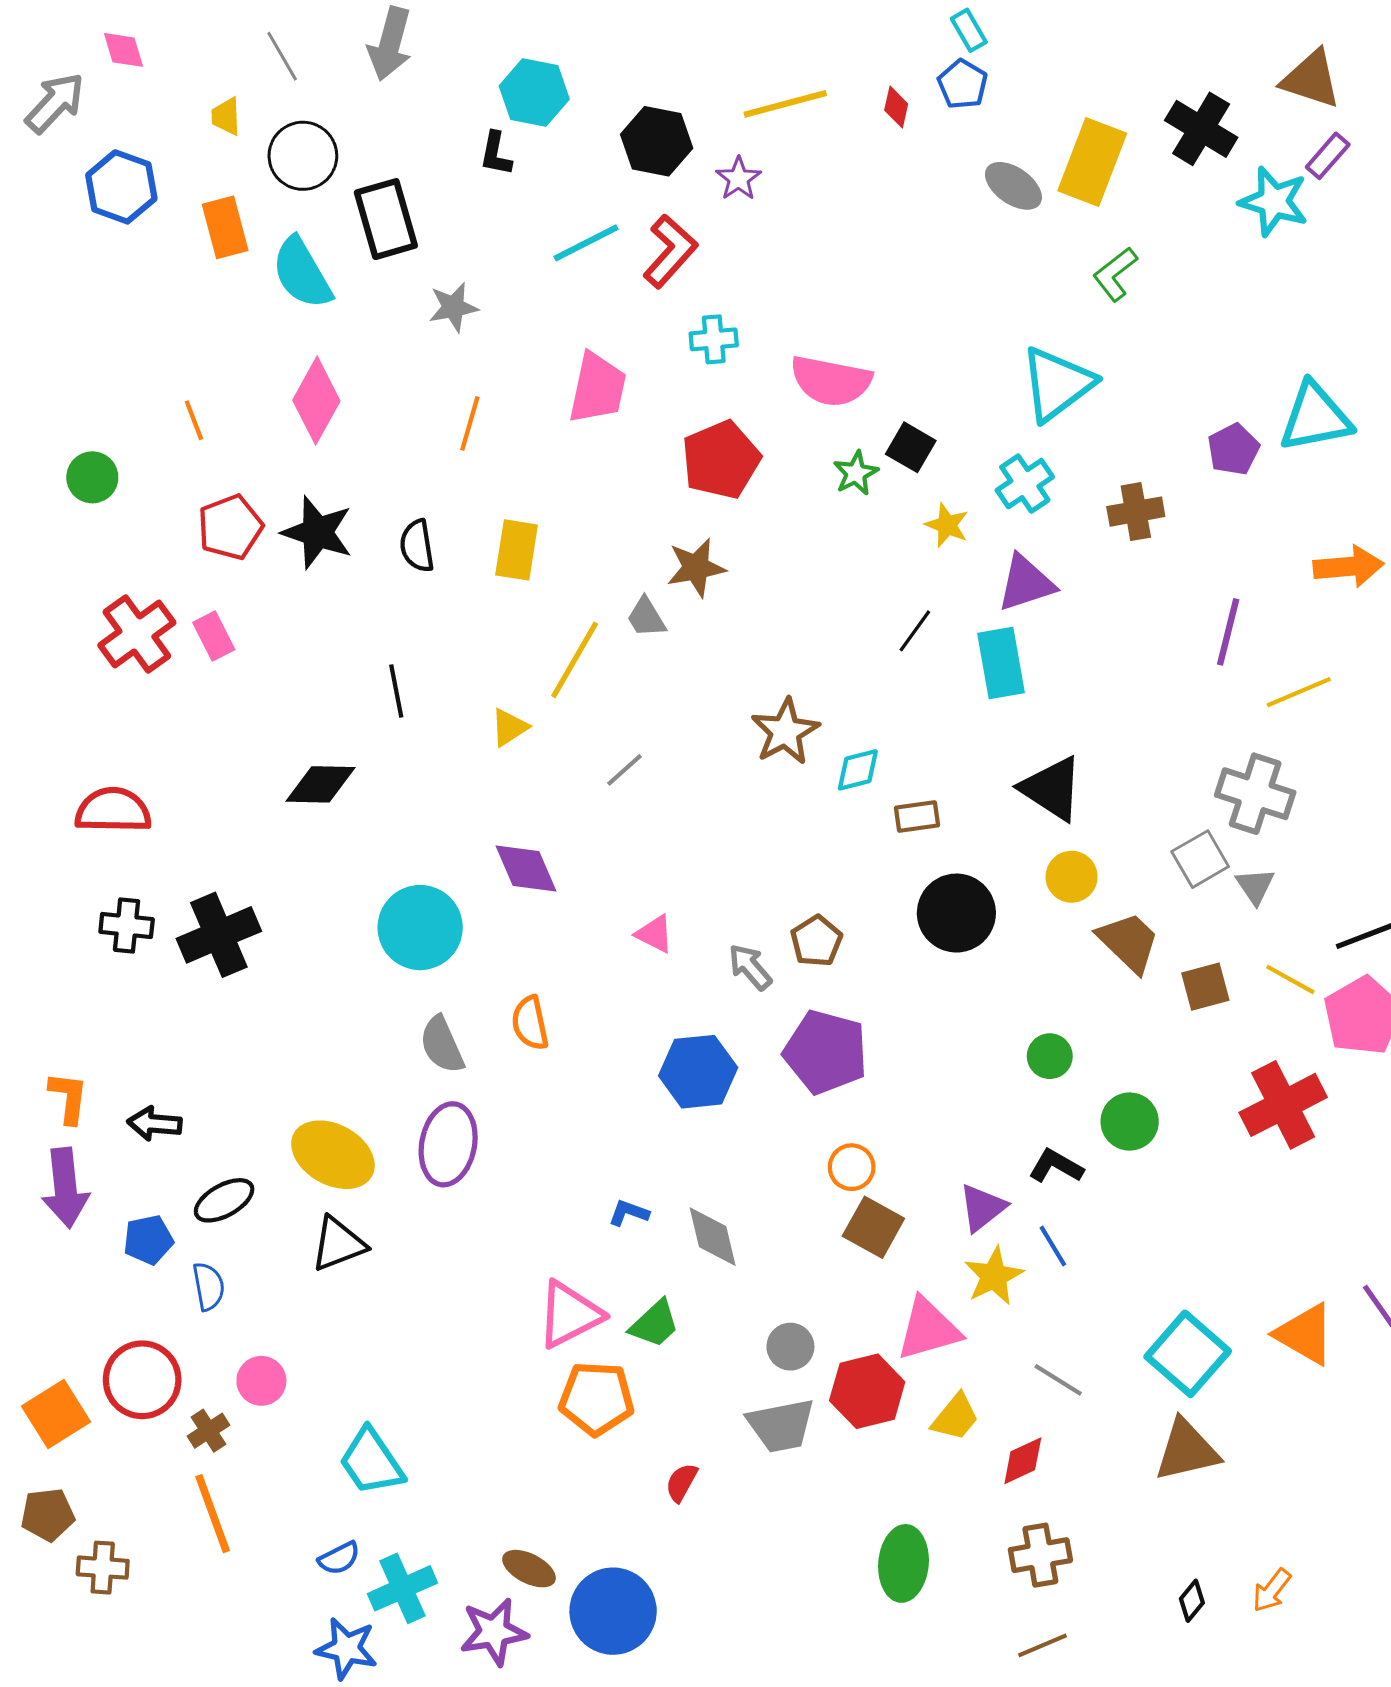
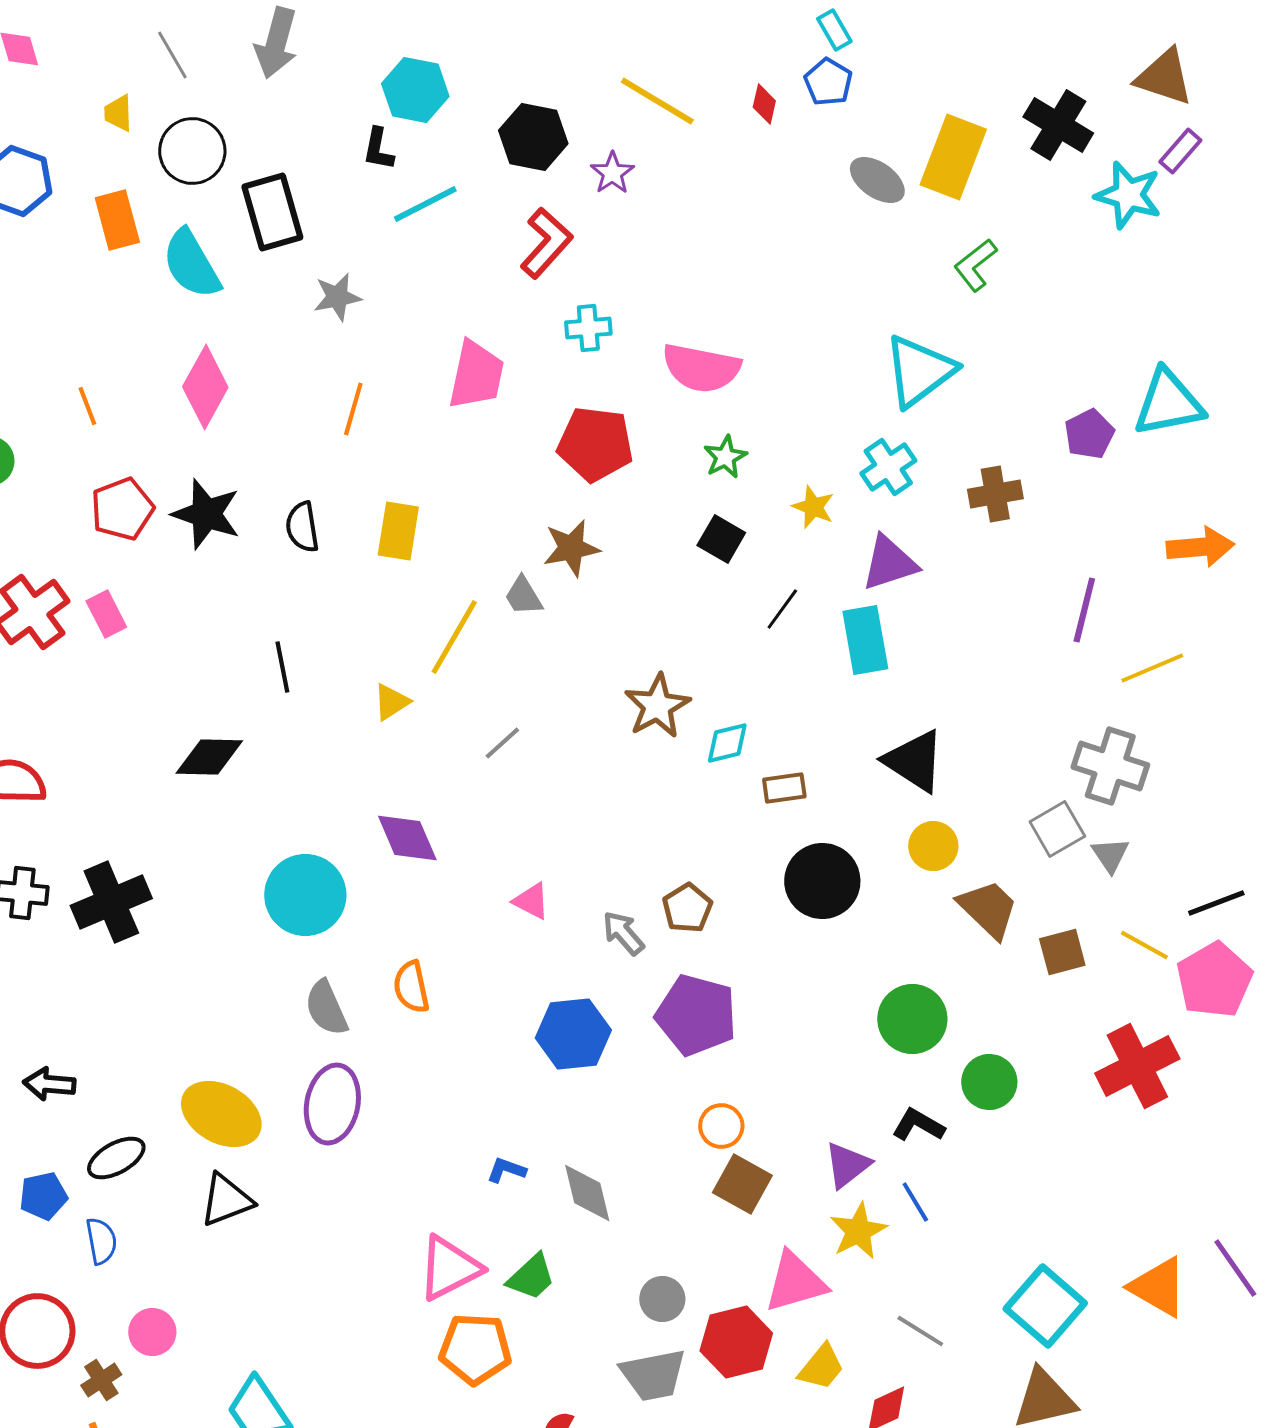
yellow line: (785, 104) -> (657, 101), turned 46
cyan line: (586, 243) -> (425, 204), moved
black square: (911, 447) -> (721, 539), moved
red pentagon: (721, 460) -> (595, 444), turned 30
green circle: (1050, 1056) -> (912, 1019), size x1.6

